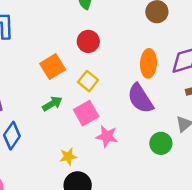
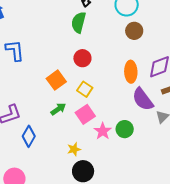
purple semicircle: (140, 98) -> (143, 99), moved
pink star: (107, 136) -> (103, 131), turned 30
green circle: (161, 143) -> (125, 129), moved

